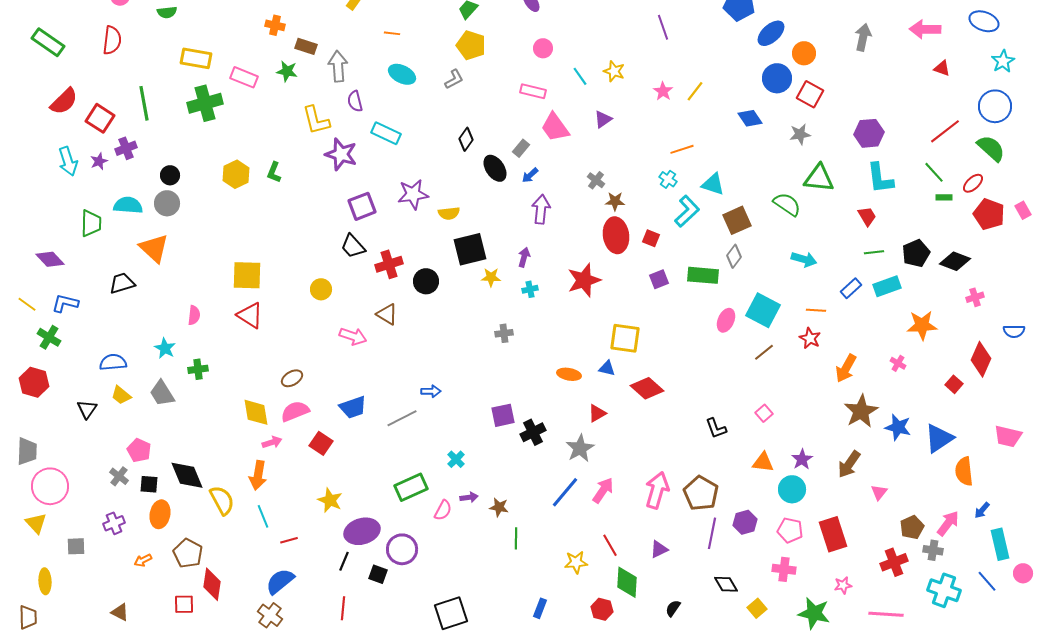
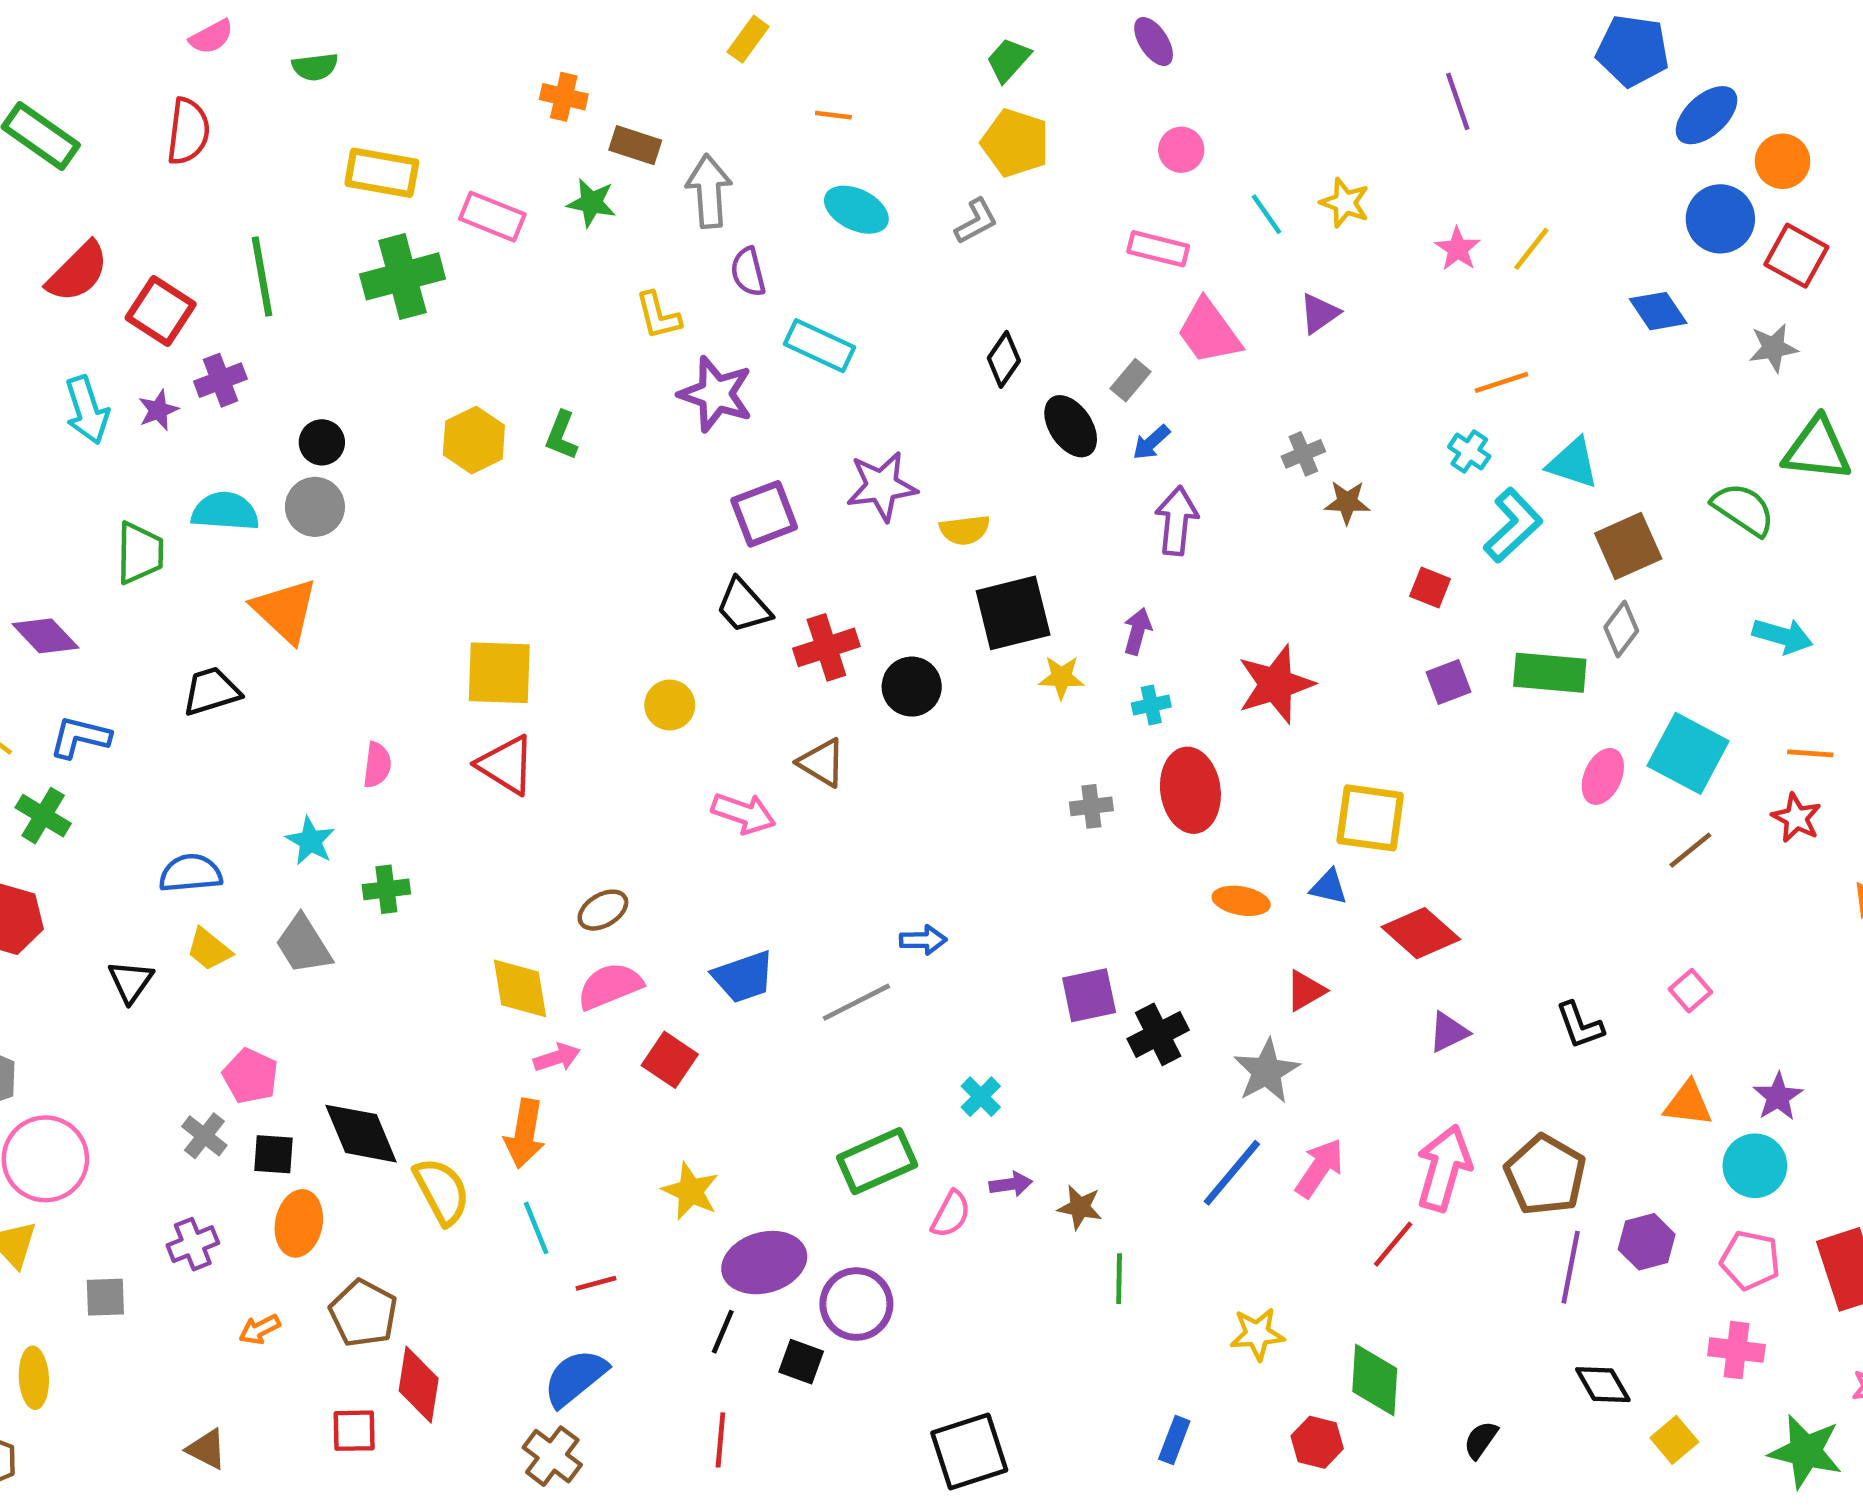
yellow L-shape: (316, 120) -> (658, 316), size x0.7
gray cross: (596, 180) -> (1303, 454), turned 30
red ellipse: (616, 235) -> (1190, 790), moved
red line: (610, 545) -> (1393, 1244), moved, turned 70
purple triangle: (659, 549) -> (1448, 1032), moved

